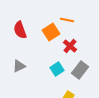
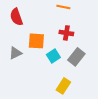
orange square: (51, 32) -> (36, 41), moved, turned 36
red cross: (70, 46) -> (66, 33), turned -32

